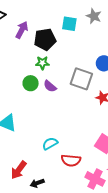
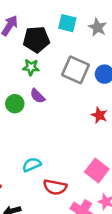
gray star: (94, 16) -> (97, 27), moved
gray square: (81, 79) -> (76, 70), moved
green circle: (31, 83) -> (15, 104), moved

